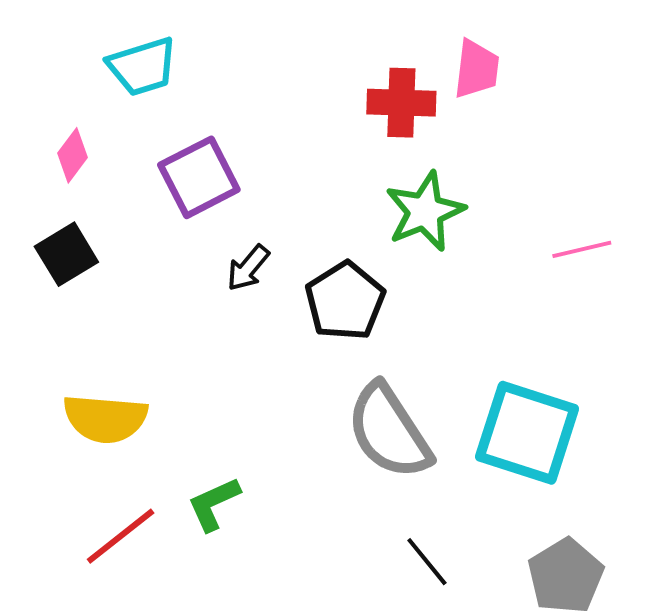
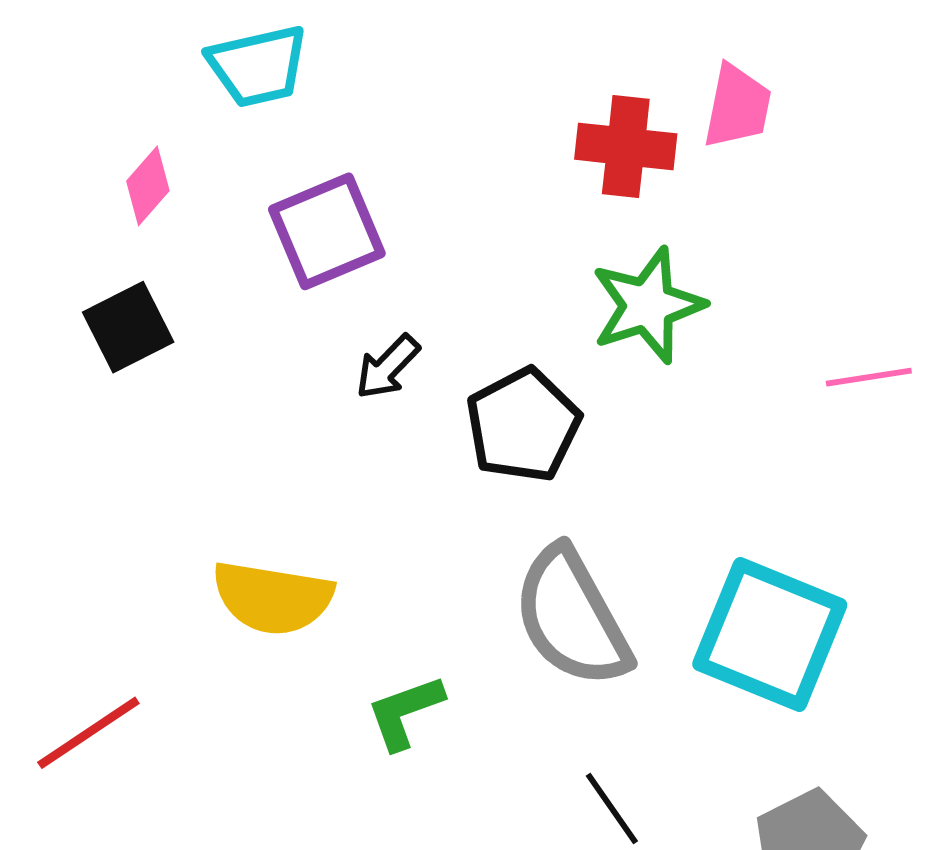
yellow semicircle: (105, 419) -> (273, 598), moved
green L-shape: (214, 504) -> (405, 712), moved
red line: (121, 536) -> (88, 733), moved

